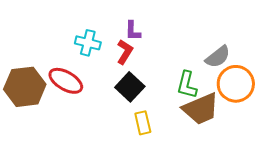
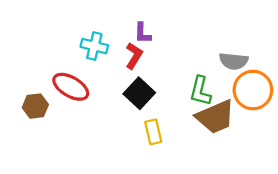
gray semicircle: (218, 57) -> (234, 61), turned 44
brown hexagon: (25, 87) -> (35, 106), moved, size x0.6

